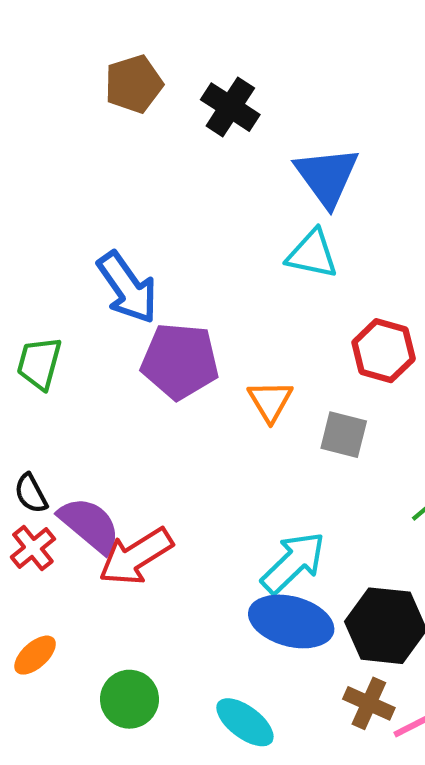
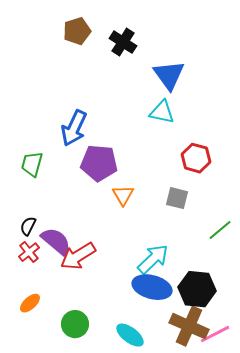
blue arrow: (127, 288) -> (74, 128), turned 60
orange triangle: (270, 401) -> (123, 195), moved
black semicircle: (31, 493) -> (28, 226), turned 54
brown cross: (369, 703) -> (189, 326), size x1.6

